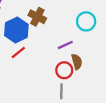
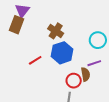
blue hexagon: (16, 30) -> (62, 53), moved
purple line: (65, 45) -> (94, 63), moved

